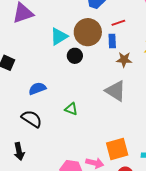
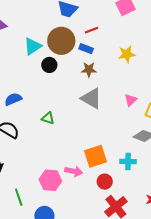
blue rectangle: (112, 41) -> (86, 49), turned -64
brown star: (124, 60) -> (89, 70), moved

